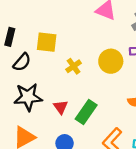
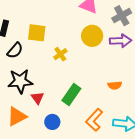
yellow circle: (111, 61) -> (92, 36), moved
red triangle: (61, 107) -> (38, 98), moved

